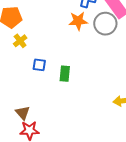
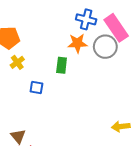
green rectangle: (65, 74) -> (62, 65), moved

